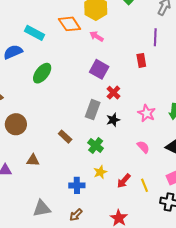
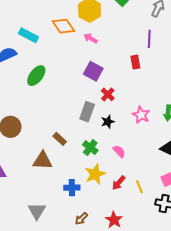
pink semicircle: (143, 147) -> (119, 151), moved
brown triangle: (33, 160) -> (43, 161), moved, size x1.5
yellow star: (100, 172) -> (95, 174), size x1.5
gray triangle: (42, 208) -> (37, 211), turned -48
brown arrow: (76, 215) -> (81, 219), moved

